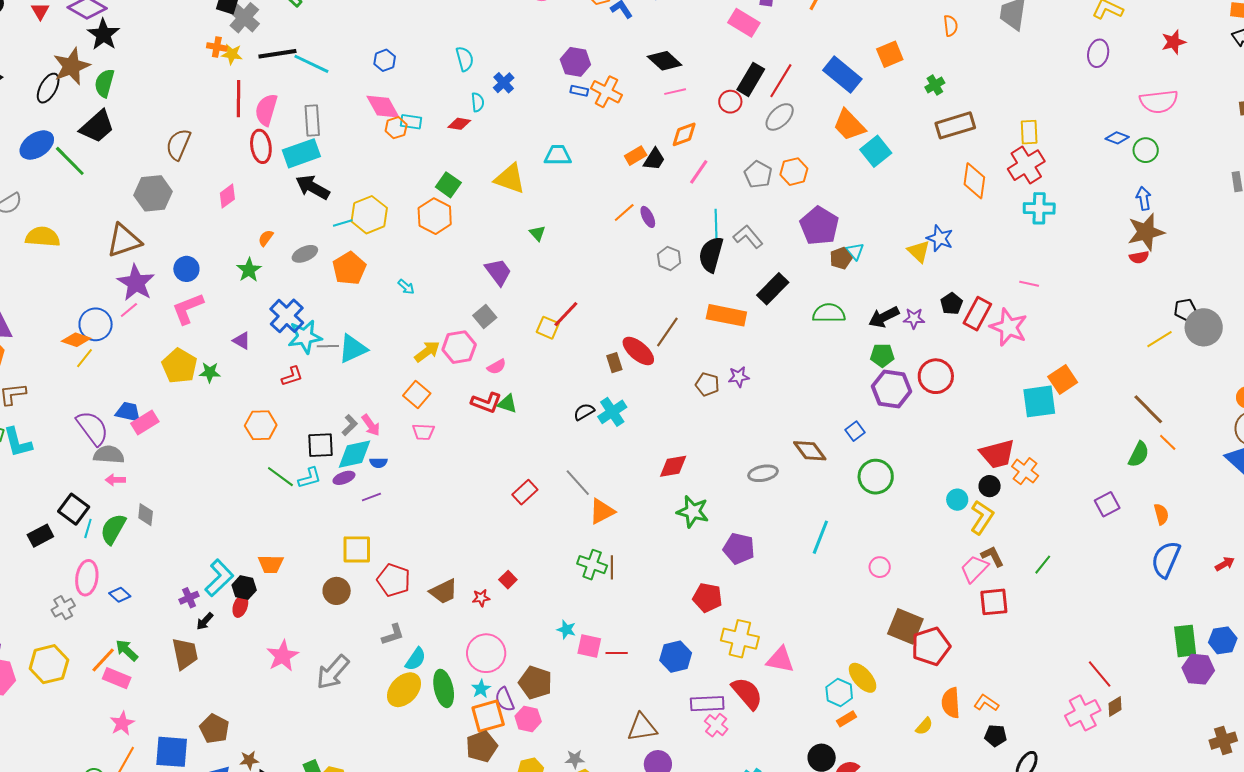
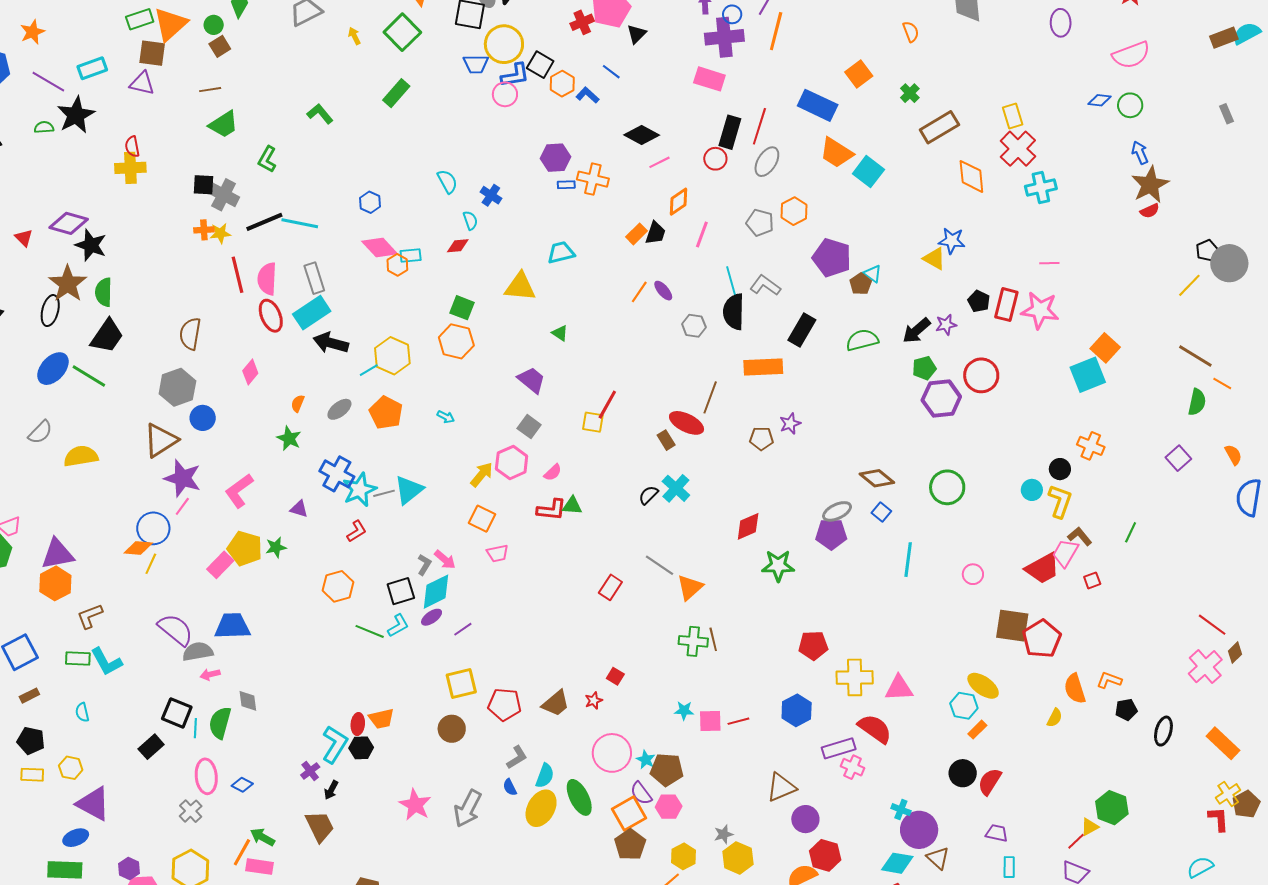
blue circle: (186, 269) -> (203, 418), moved
blue trapezoid: (128, 412) -> (232, 626), moved, size x1.4
pink rectangle: (145, 423) -> (220, 565), moved
blue square: (855, 431) -> (881, 512), moved
red trapezoid: (997, 454) -> (1043, 568), moved
blue semicircle: (379, 463) -> (510, 787), moved, turned 78
purple pentagon: (739, 549) -> (831, 534), moved
red square: (994, 602) -> (1092, 580), size x0.6
red ellipse: (240, 606) -> (358, 724), moved
cyan star: (481, 689) -> (646, 760), moved

